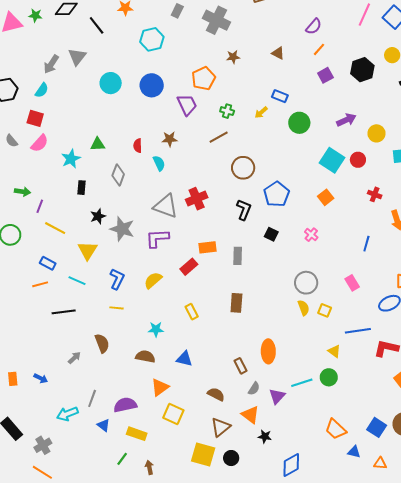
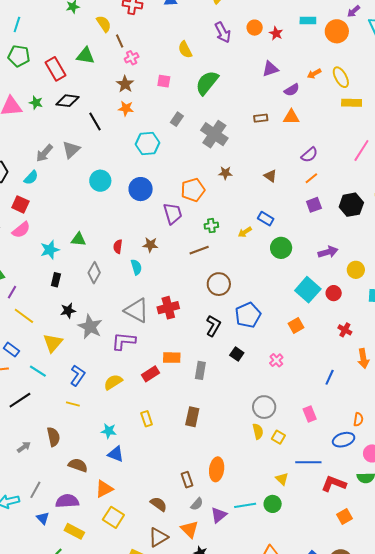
green cross: (227, 111) -> (211, 226), turned -32
black line: (64, 312) -> (20, 400), turned -35
brown semicircle: (145, 356) -> (78, 465), moved
blue triangle: (184, 359) -> (116, 454), moved

